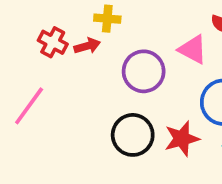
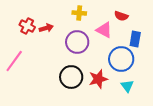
yellow cross: (107, 19) -> (79, 13), moved

